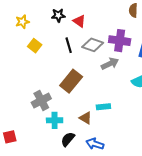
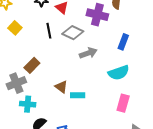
purple cross: (120, 41) -> (97, 15), moved
brown rectangle: (71, 81) -> (32, 65), moved, size x0.7
brown triangle: (86, 118) -> (61, 87), moved

